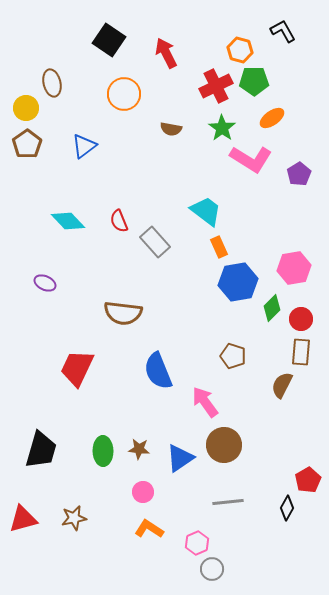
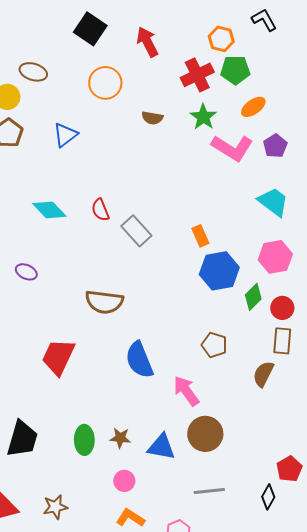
brown ellipse: (52, 83) -> (33, 72), turned -60
purple pentagon: (299, 174) -> (275, 146), moved
cyan trapezoid: (206, 211) -> (273, 202), moved
blue triangle: (180, 458) -> (161, 447), turned 44

